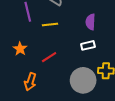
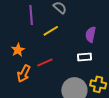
yellow line: (50, 25) -> (51, 31), turned -35
orange arrow: (30, 82) -> (24, 74), moved

